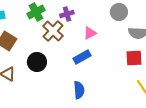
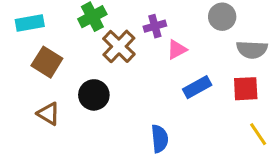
purple cross: (67, 14) -> (155, 26), moved
blue rectangle: (82, 57) -> (197, 87), moved

